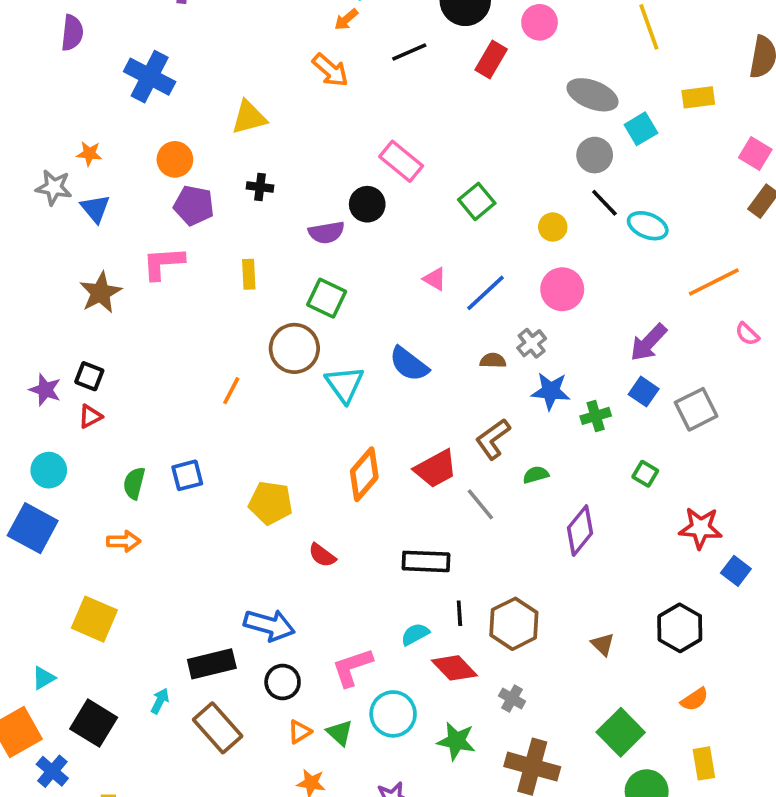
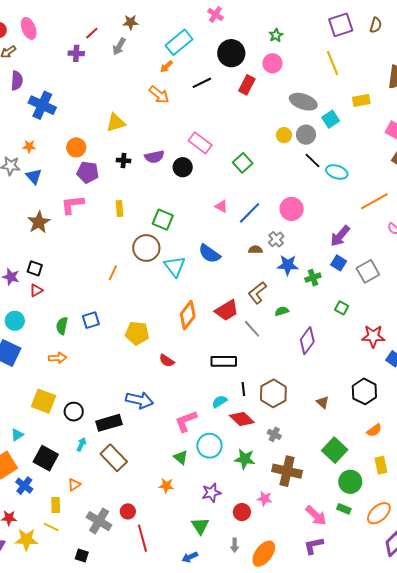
blue cross: (150, 77) -> (42, 105), moved
yellow circle: (553, 227) -> (284, 135), moved
purple semicircle: (326, 232) -> (154, 157), moved
black circle: (283, 682) -> (74, 412), moved
orange triangle: (300, 732) -> (74, 485), moved

